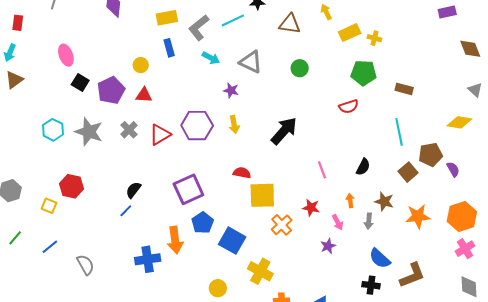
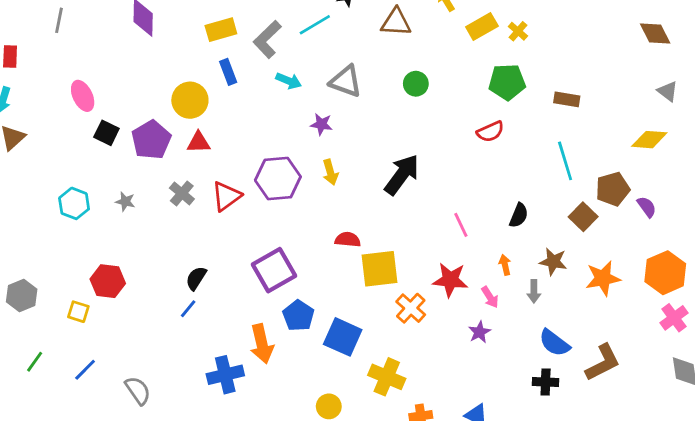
yellow cross: (374, 38) -> (518, 31), turned 32
yellow circle: (141, 65) -> (190, 100), size x1.6
gray star: (89, 132) -> (125, 202), size x0.5
red star: (311, 208) -> (450, 280), size x1.4

